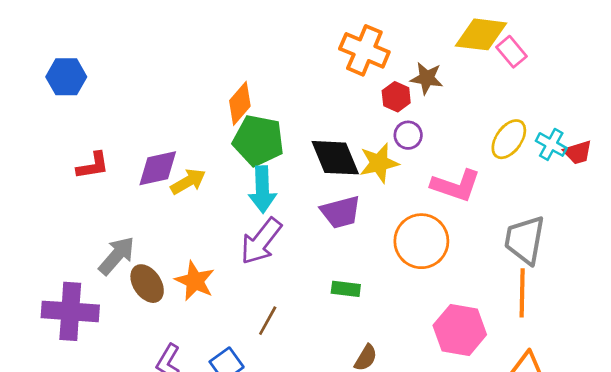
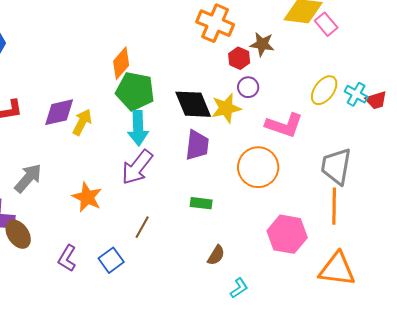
yellow arrow: (188, 182) -> (82, 122), turned -32
purple trapezoid: (341, 212) -> (197, 145), turned -68
brown ellipse: (147, 284) -> (18, 234), moved

